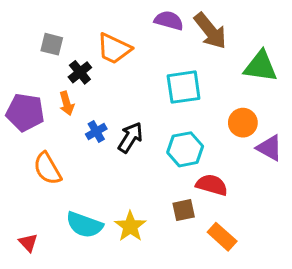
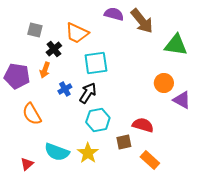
cyan square: (184, 87) -> (96, 63), moved
orange arrow: (67, 103) -> (45, 70), turned 35
cyan hexagon: (185, 149) -> (98, 120), moved
red triangle: (28, 243) -> (27, 164), moved, turned 32

